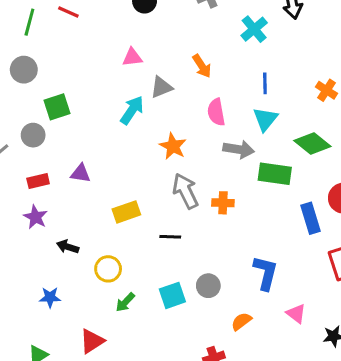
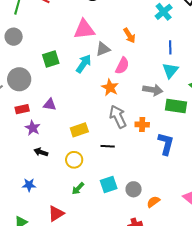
pink triangle: (132, 57) -> (84, 29), size x1.6
green square: (57, 107) -> (51, 59), moved
pink semicircle: (216, 112) -> (122, 66), moved, turned -144
gray circle: (33, 135) -> (19, 79), size x1.5
purple star: (35, 217) -> (33, 128), moved
yellow circle: (108, 269) -> (74, 160), moved
blue L-shape: (266, 273) -> (166, 144), moved
gray circle: (208, 286) -> (134, 189), moved

